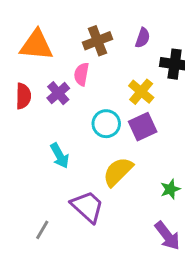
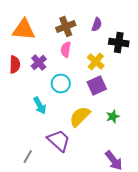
pink semicircle: (81, 74) -> (66, 50), moved
cyan circle: (106, 124) -> (61, 84), moved
green star: (170, 189) -> (113, 117), moved

